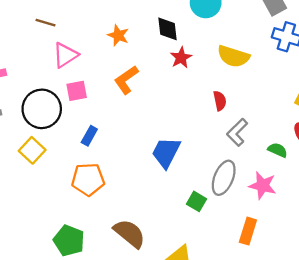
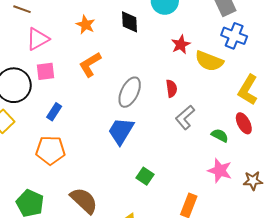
yellow semicircle: (233, 56) -> (209, 61), moved
red star: (181, 58) -> (181, 44), moved
gray ellipse: (224, 178) -> (130, 92), moved
pink star: (263, 185) -> (220, 171), moved

